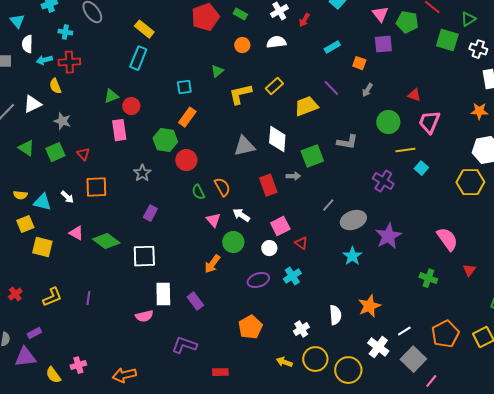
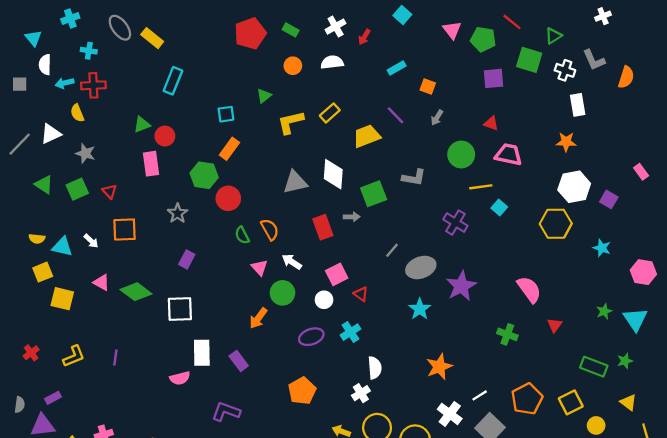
yellow rectangle: (144, 29) -> (152, 38), moved
purple square: (383, 44) -> (493, 78), moved
pink trapezoid: (429, 122) -> (508, 155), turned 80
white semicircle: (335, 315) -> (375, 368), moved

